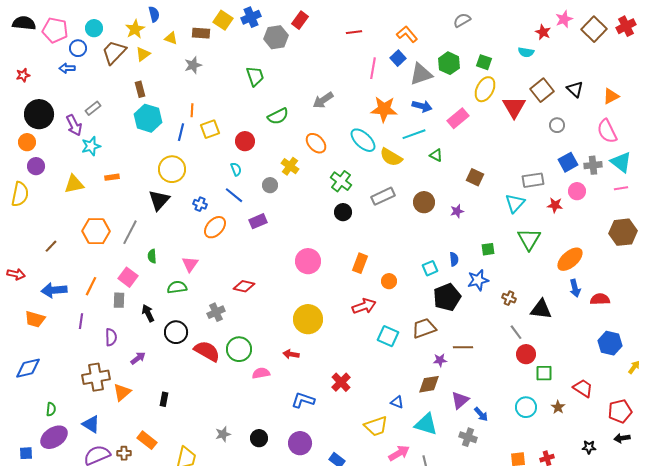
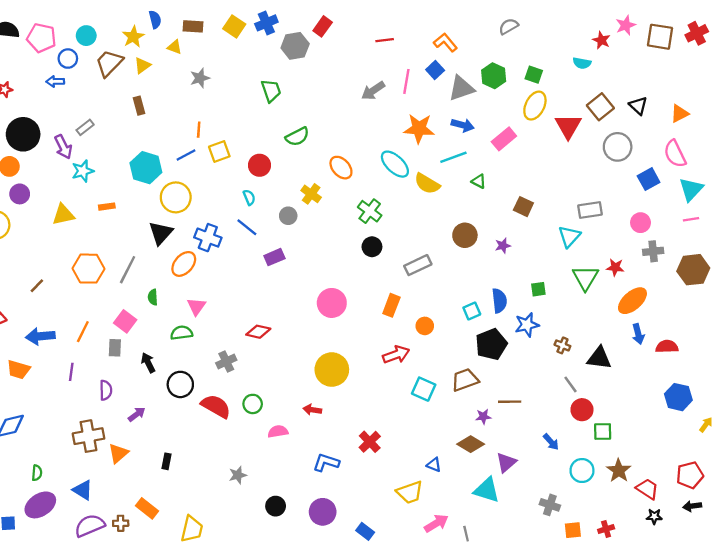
brown square: (594, 29) -> (660, 37), turned -35
brown rectangle: (201, 33) -> (193, 26), moved
gray arrow: (323, 100) -> (373, 91), moved
cyan hexagon: (148, 118) -> (146, 168), moved
gray circle: (557, 125) -> (618, 147), size x1.6
blue line: (181, 132) -> (186, 155), turned 48
blue square: (568, 162) -> (649, 179), moved
cyan triangle: (621, 162) -> (691, 189), turned 35
gray cross: (593, 165) -> (653, 251), moved
gray rectangle: (383, 196) -> (418, 265), moved
blue cross: (200, 204) -> (208, 238), size x1.6
red star: (555, 205) -> (615, 267), moved
orange ellipse: (215, 227) -> (184, 264), moved
blue semicircle: (454, 259) -> (499, 301), size x1.5
green circle: (239, 349) -> (253, 404), size x0.7
brown diamond: (429, 384) -> (471, 444), turned 40
red trapezoid: (583, 388) -> (647, 489), moved
brown star: (558, 407) -> (619, 471), size x1.5
blue arrow: (481, 414) -> (551, 442), moved
cyan triangle: (426, 424) -> (487, 490), moved
gray star: (223, 434) -> (238, 475), moved
gray cross: (468, 437) -> (550, 505), moved

